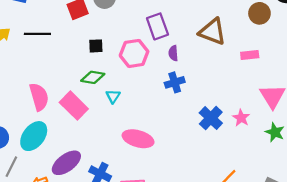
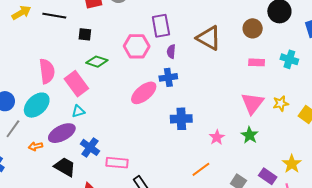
black square: (96, 46) -> (85, 34), moved
pink rectangle: (250, 55) -> (257, 62), moved
cyan triangle: (113, 96) -> (78, 111), moved, turned 32
blue cross: (211, 118) -> (181, 119), moved, turned 35
pink star: (241, 118) -> (217, 137), moved
pink ellipse: (138, 139) -> (144, 93), moved, turned -64

